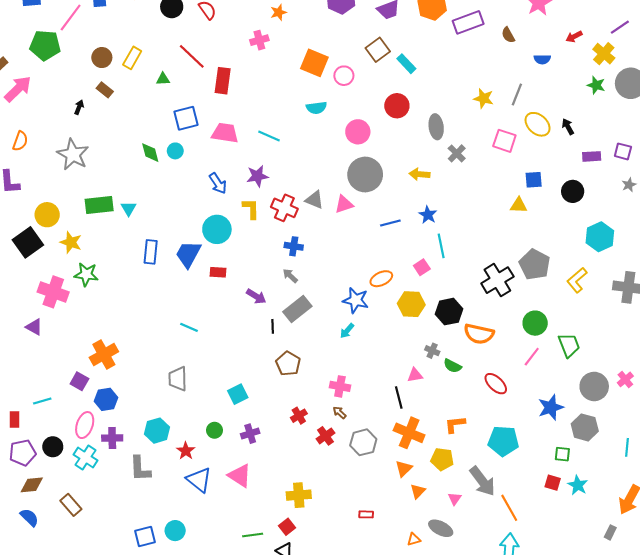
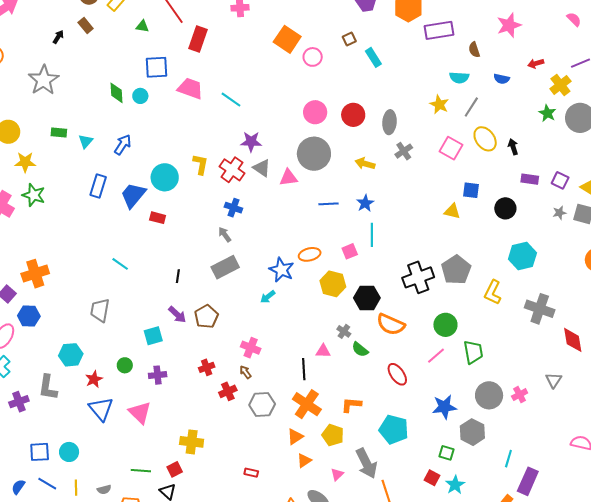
brown square: (378, 50) -> (349, 39), size x0.6
red circle: (397, 106) -> (353, 115), moved
cyan semicircle: (316, 108) -> (459, 77), moved
purple star: (257, 176) -> (251, 142), moved
blue arrow: (218, 183) -> (123, 145), moved, turned -125
green rectangle: (99, 205) -> (59, 132), size x0.6
yellow star: (71, 242) -> (25, 162), turned -30
yellow L-shape: (577, 280) -> (493, 292), turned -35
purple arrow: (256, 296) -> (177, 315), moved
black line: (273, 326) -> (178, 276), moved
purple cross: (112, 438) -> (19, 402), moved, turned -30

